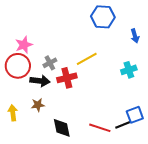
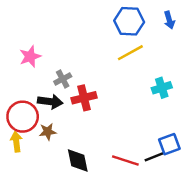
blue arrow: (135, 36) -> (169, 20), moved
yellow line: (87, 59) -> (130, 53), moved
red circle: (18, 66) -> (23, 117), moved

